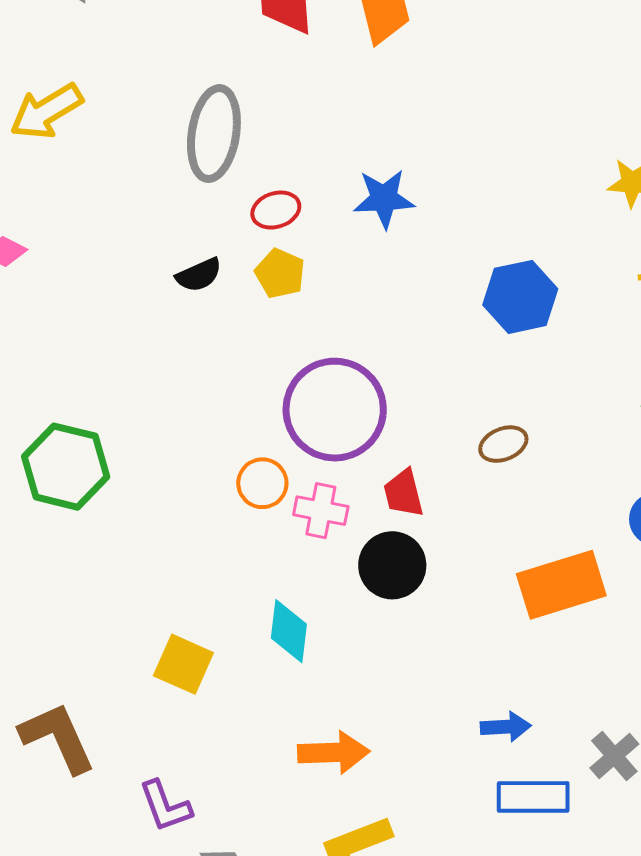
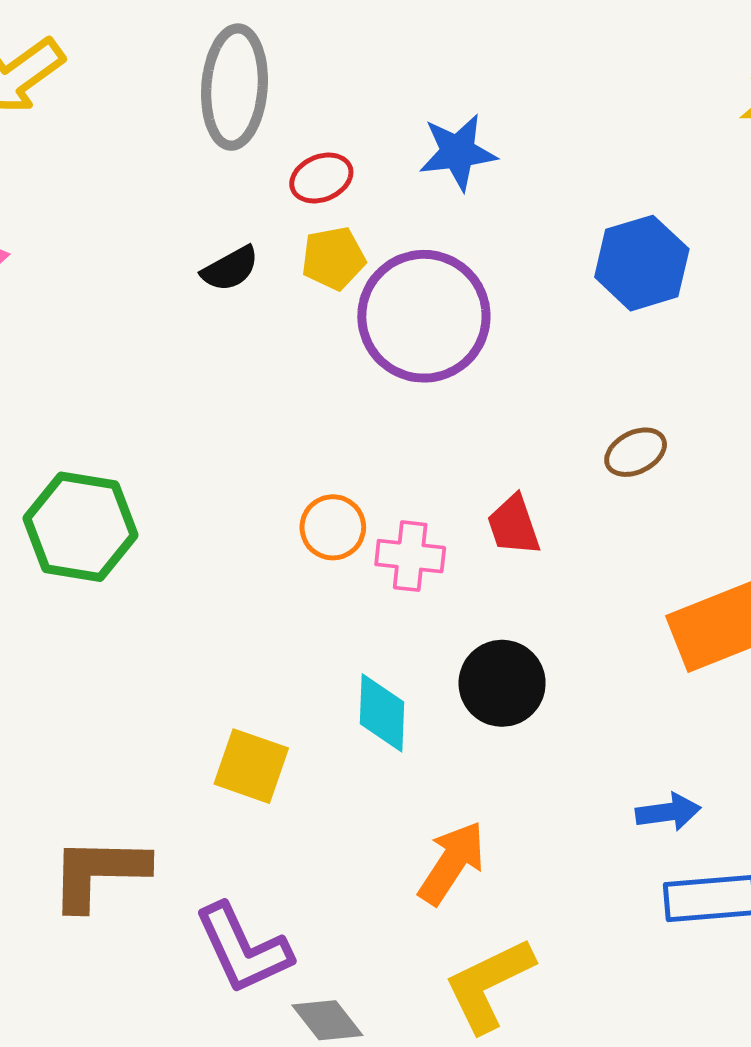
yellow pentagon: (280, 273) -> (333, 258), turned -30
purple circle: (335, 410) -> (424, 316), moved
black circle: (392, 565) -> (502, 683), moved
brown L-shape: (58, 738) -> (99, 873), turned -60
orange arrow: (334, 753) -> (452, 863), turned -50
purple L-shape: (165, 806) -> (243, 949), size x1.4

